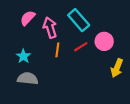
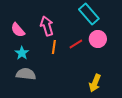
pink semicircle: (28, 18) -> (18, 30), moved, turned -84
cyan rectangle: (79, 20) -> (89, 14), moved
yellow arrow: (117, 68) -> (95, 83), moved

